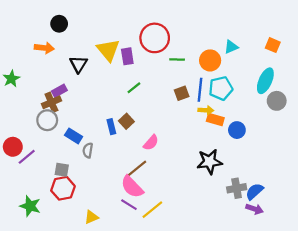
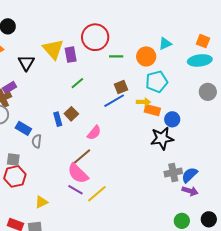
cyan ellipse: (265, 81) -> (200, 60), moved, turned 60
blue line: (200, 90) -> (114, 101), moved, turned 55
black star: (209, 162) -> (162, 138), moved

